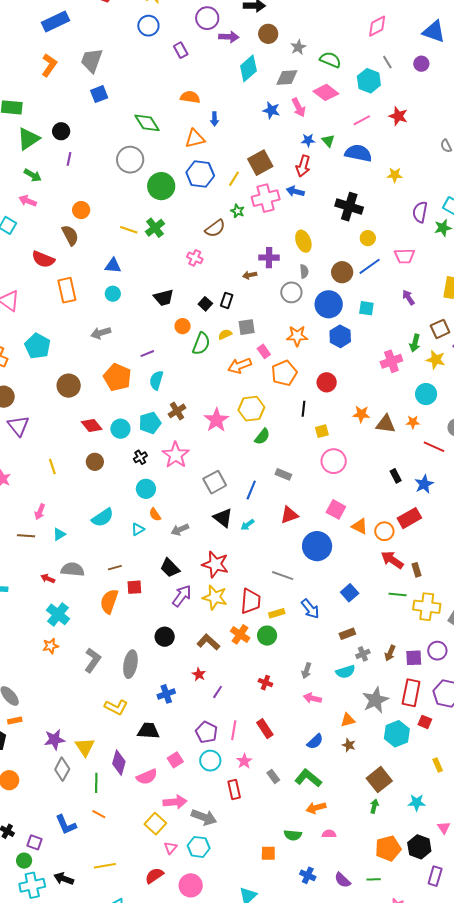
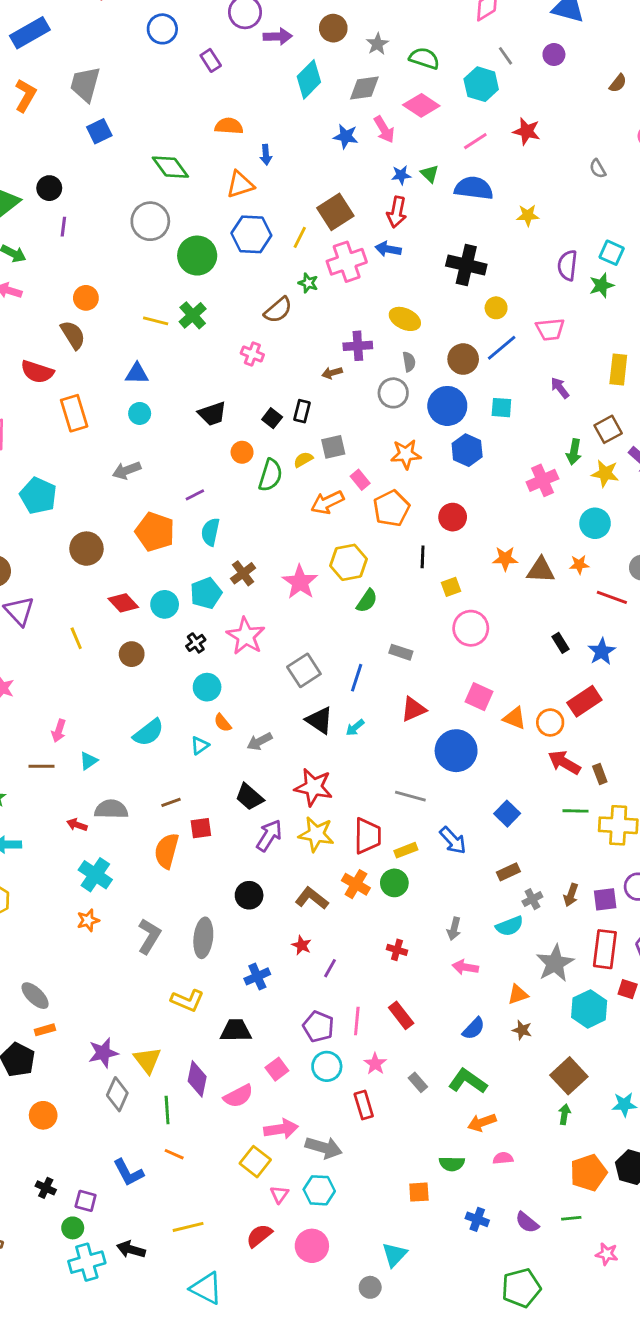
yellow ellipse: (303, 241) -> (405, 319), turned -40
yellow line: (52, 467) -> (76, 638), moved

